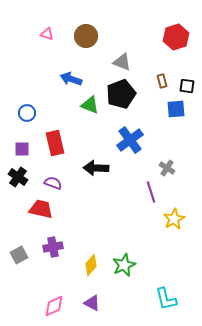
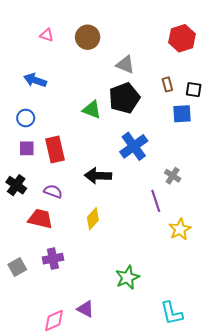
blue arrow: (71, 79) -> (35, 80), moved
purple square: (22, 149) -> (27, 148), moved
yellow diamond: (91, 265) -> (93, 219), moved
purple triangle: (92, 303) -> (85, 309), moved

